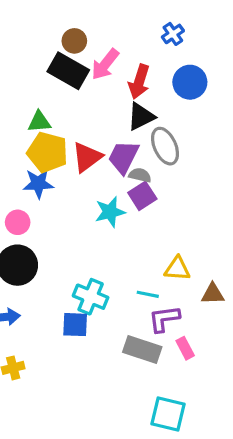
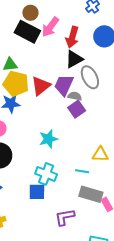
cyan star: (110, 212) -> (48, 139), moved
purple L-shape: (164, 319) -> (65, 217), moved
gray rectangle: (142, 350) -> (91, 194), moved

